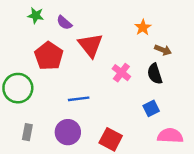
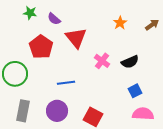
brown arrow: (163, 50) -> (152, 25), moved, turned -56
black semicircle: (155, 74) -> (130, 62), turned -96
blue square: (151, 108) -> (135, 91), moved
gray rectangle: (27, 132) -> (23, 111), size x1.5

